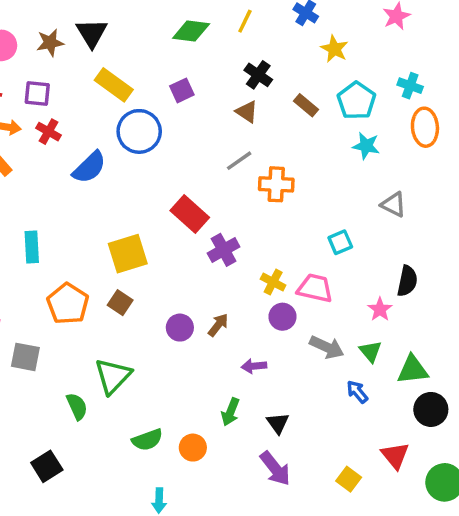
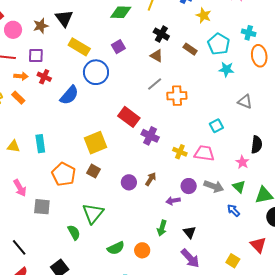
purple cross: (224, 250) -> (150, 136), turned -30
purple circle: (282, 317) -> (189, 186), moved

